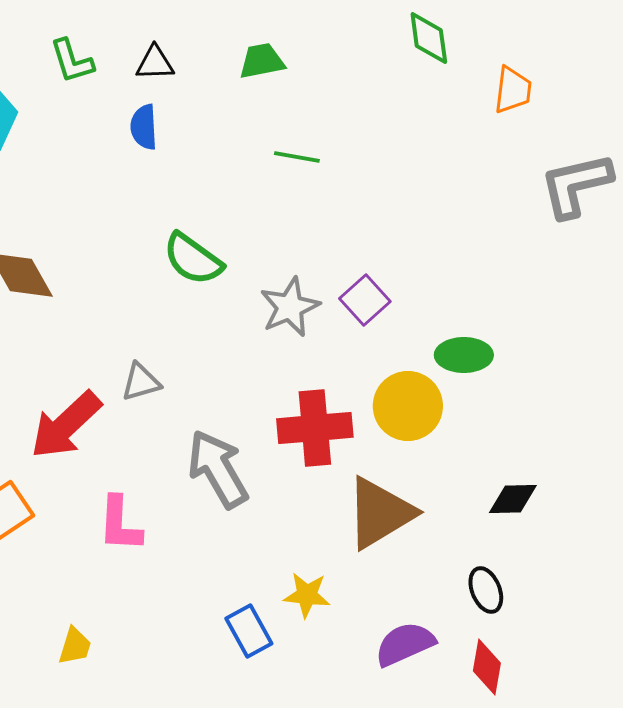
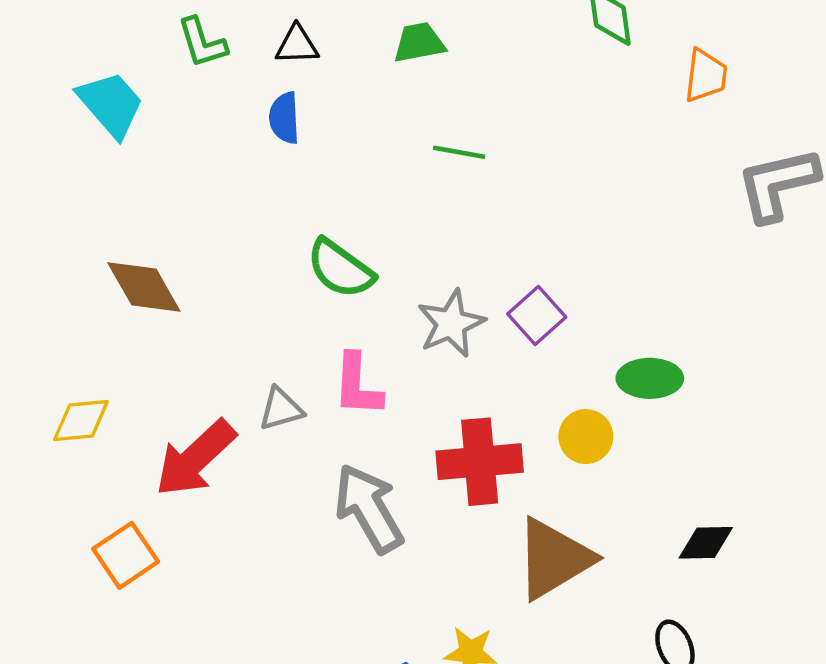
yellow circle: (408, 406) -> (586, 437), size x0.7
pink L-shape: (120, 524) -> (357, 385), moved

